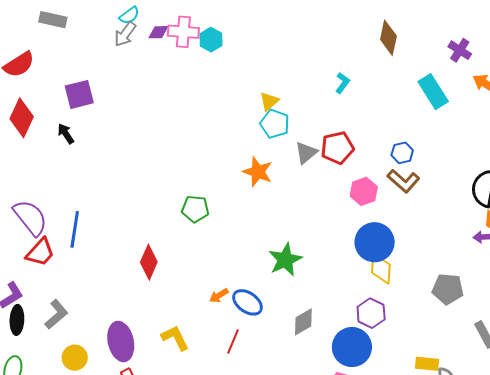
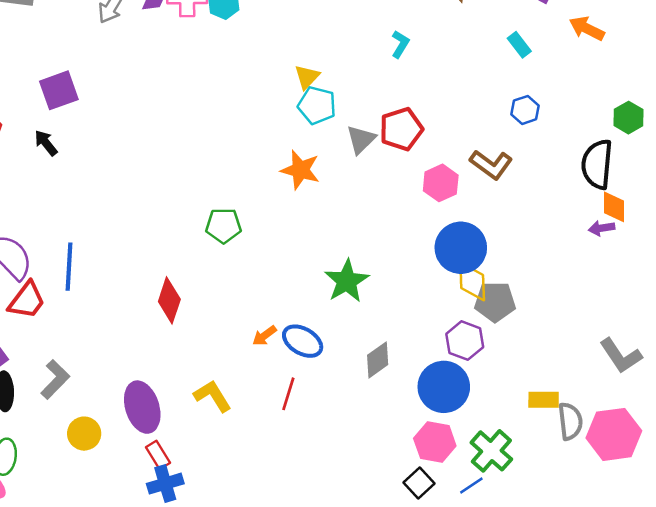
cyan rectangle: (433, 92) -> (519, 45), size x0.6
blue hexagon: (402, 153) -> (525, 110), moved
gray pentagon: (448, 289) -> (495, 302), moved

